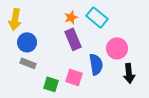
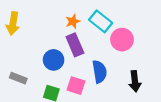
blue circle: (27, 42) -> (54, 60), moved
pink circle: (117, 48) -> (122, 40), moved
gray rectangle: (28, 63) -> (18, 78), moved

